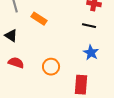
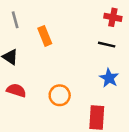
orange rectangle: (39, 19) -> (45, 36), turned 35

